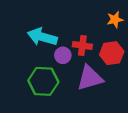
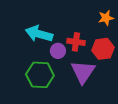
purple triangle: (90, 78) -> (83, 72), turned -40

